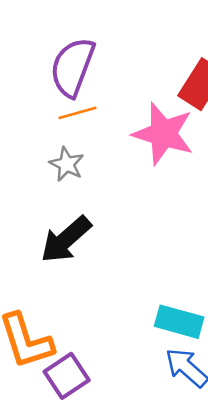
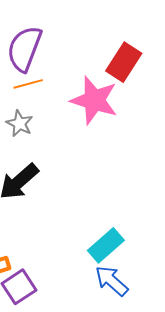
cyan rectangle: (179, 322) -> (106, 245), turned -57

